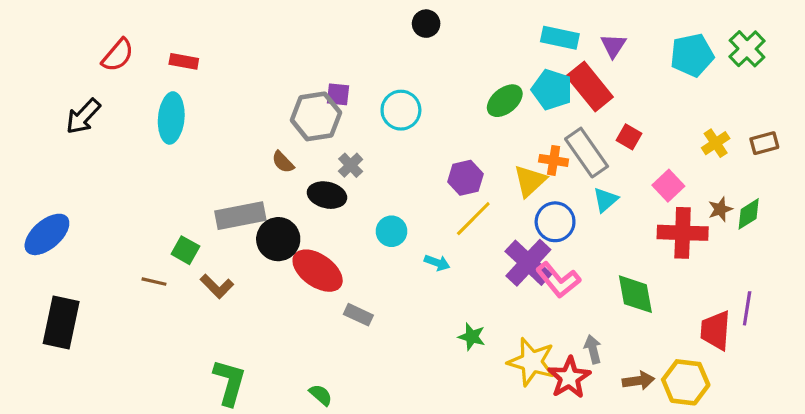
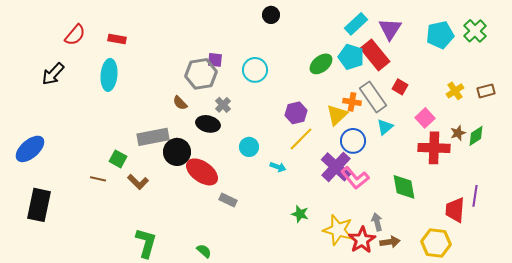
cyan rectangle: (560, 38) -> (356, 24), turned -55
purple triangle: (613, 46) -> (390, 29), size x1.4
brown arrow: (638, 381) -> (390, 242), moved

